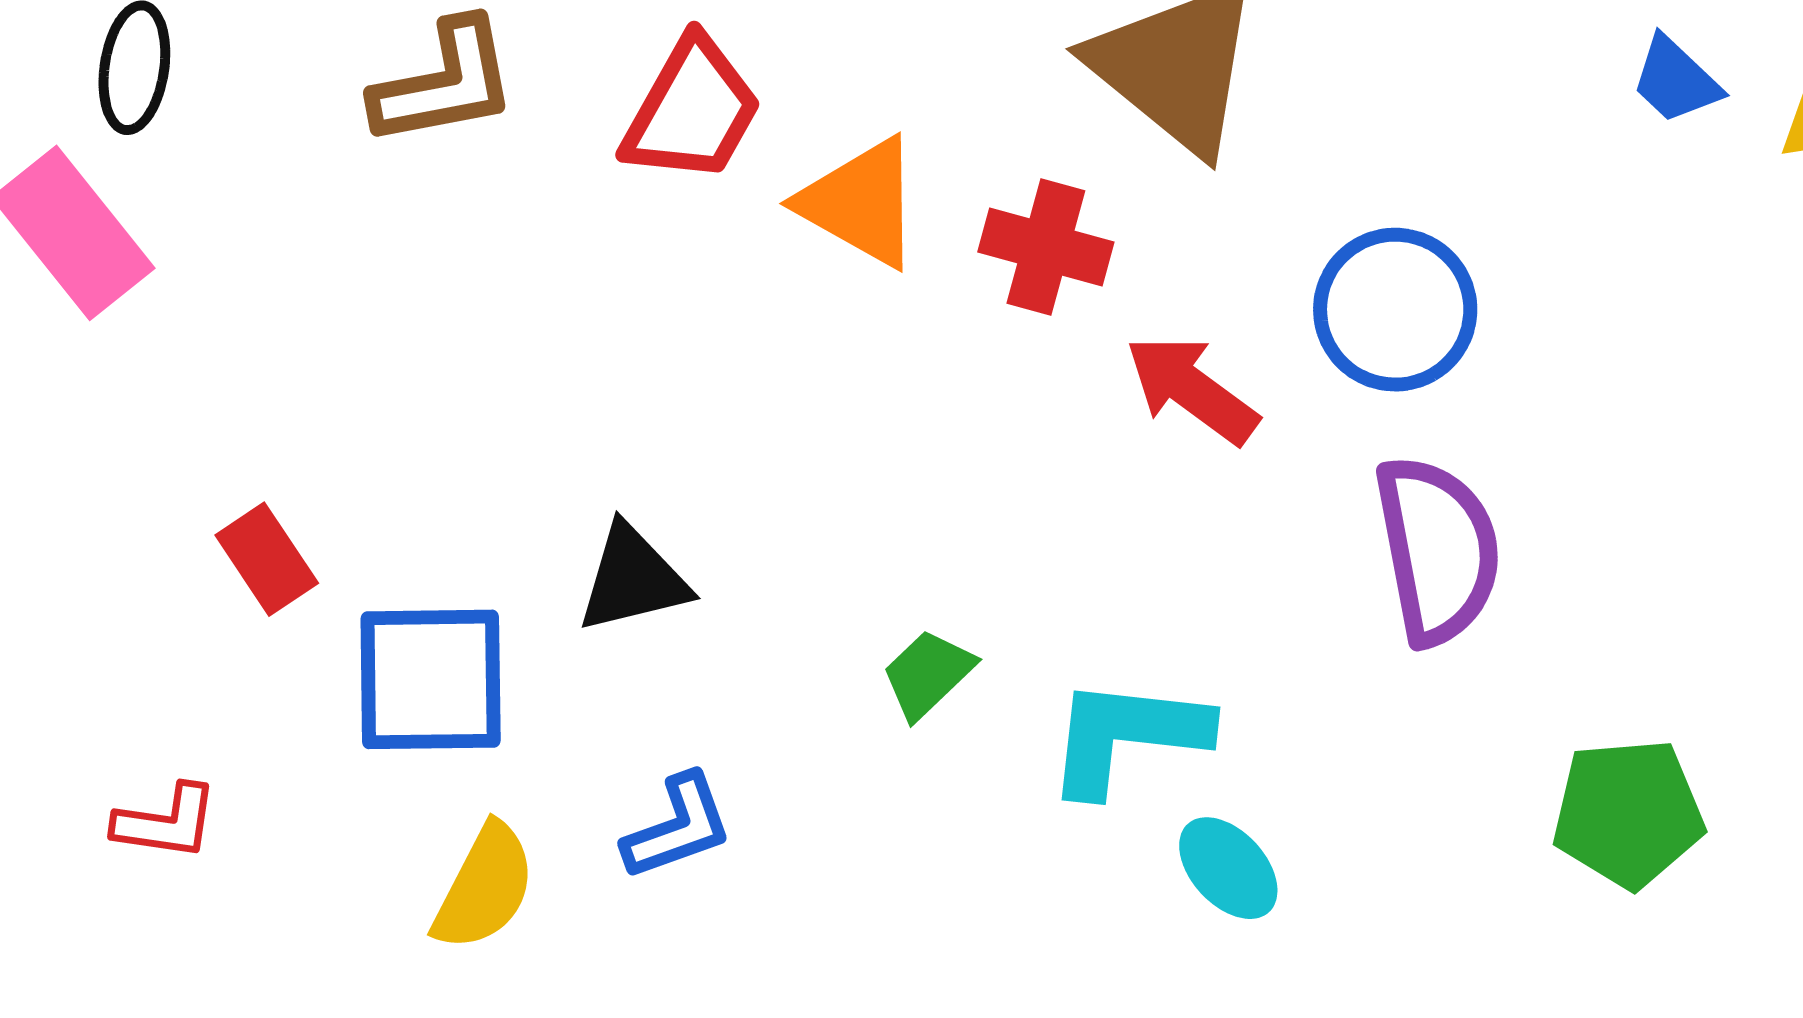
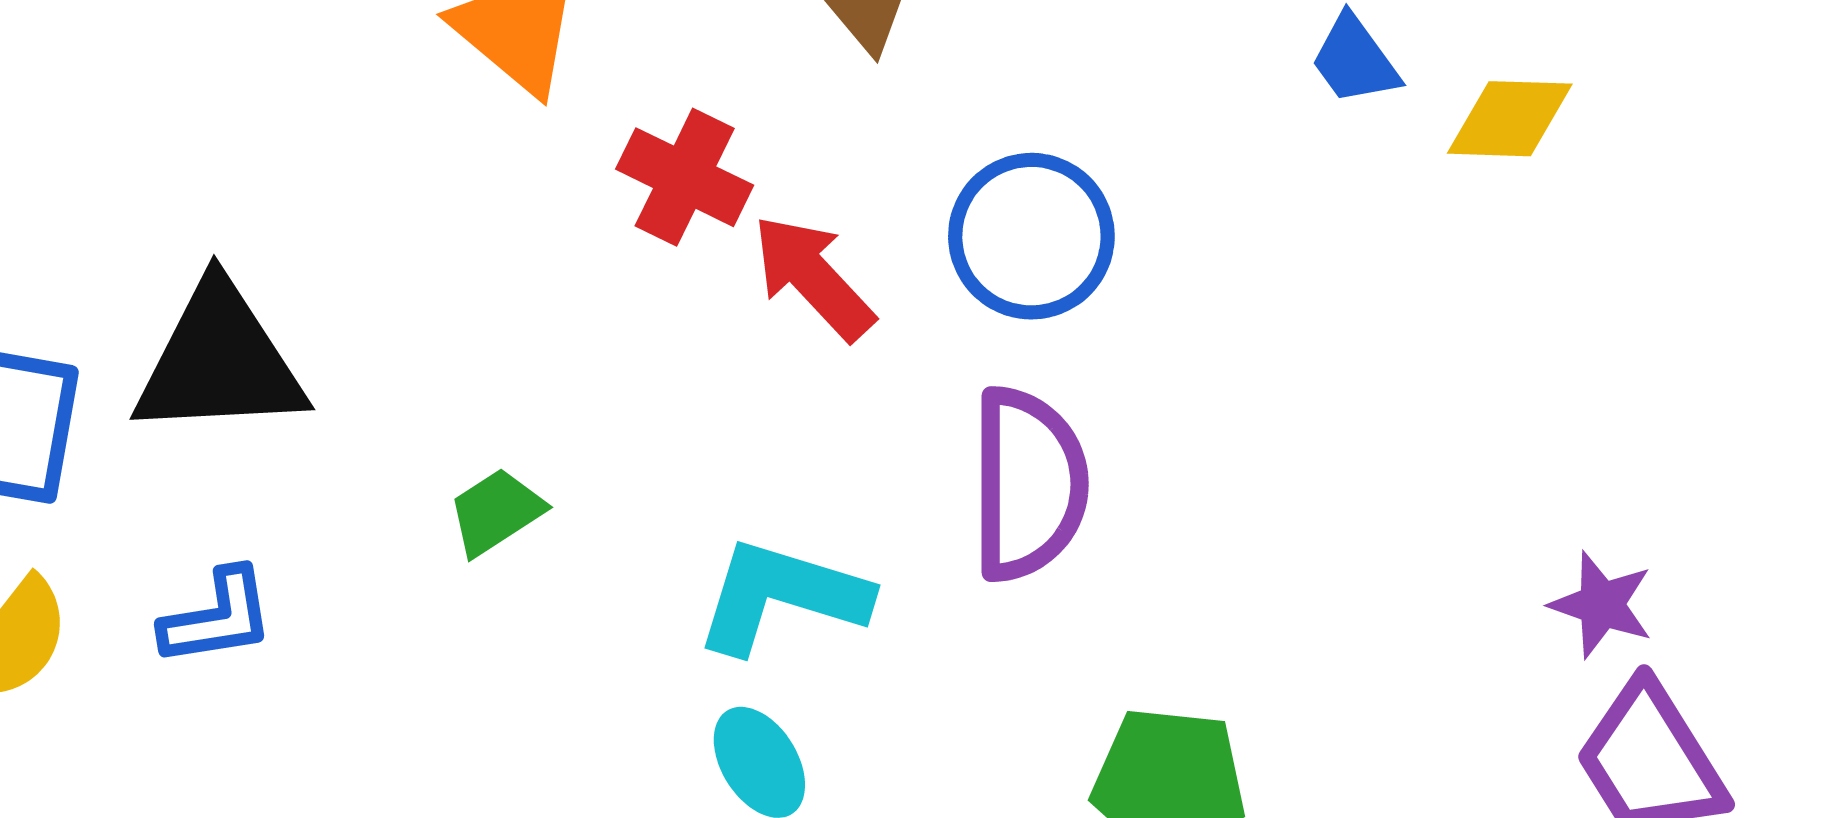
red cross: (1046, 247) -> (685, 177), moved
black triangle: (633, 579) -> (220, 361), size x1.5
cyan L-shape: (1127, 736) -> (782, 596), moved

